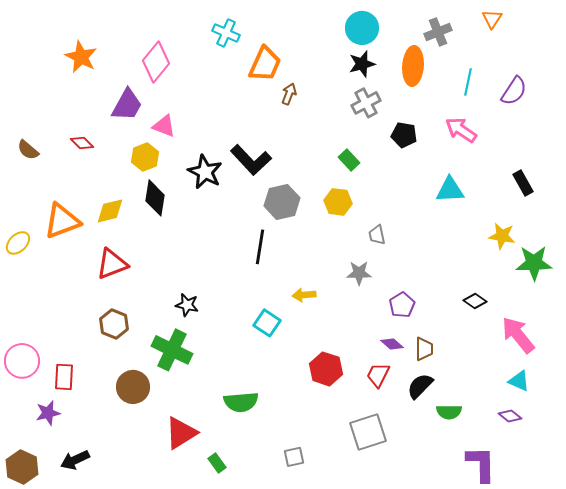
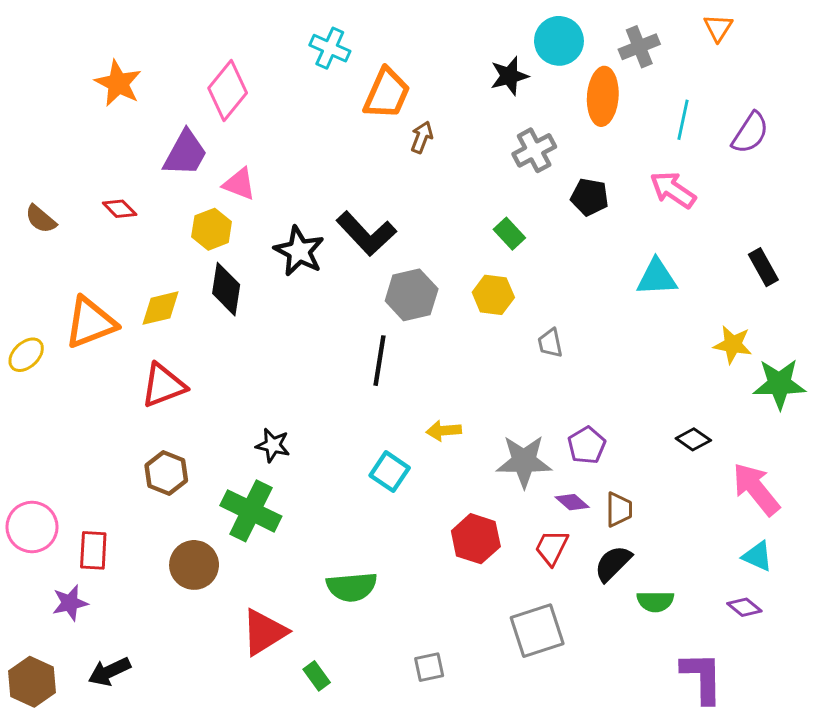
cyan circle: (362, 28) -> (559, 41), moved
black star: (362, 64) -> (509, 76), moved
gray star: (359, 273) -> (524, 461), moved, size x1.5

